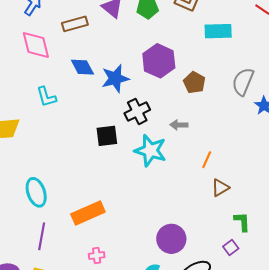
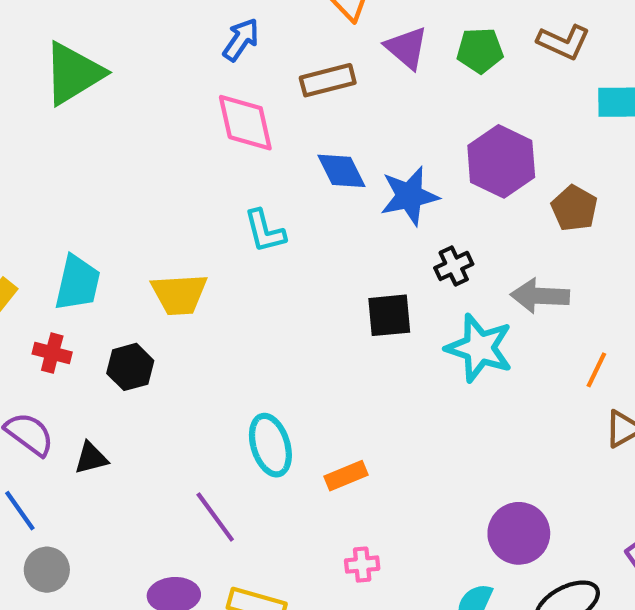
black cross: (137, 111) -> (454, 266), size x0.7
gray arrow: (179, 125) -> (540, 296), size x1.5
cyan ellipse: (36, 192) -> (270, 445), moved
orange rectangle: (88, 213) -> (346, 476), size x0.6
purple line: (42, 236) -> (215, 517), moved, turned -48

